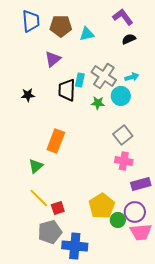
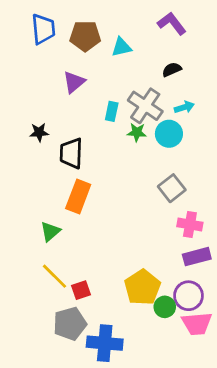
black semicircle: (129, 39) -> (172, 70), moved
black trapezoid: (67, 90) -> (71, 153), moved
green star: (98, 103) -> (137, 132), moved
pink cross: (124, 161) -> (190, 224), moved

